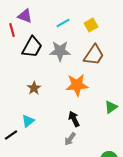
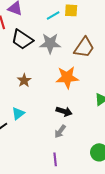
yellow square: (91, 25) -> (71, 10), moved, turned 32
black trapezoid: (32, 47) -> (22, 39), turned 95
black arrow: (74, 119) -> (64, 111), turned 133

